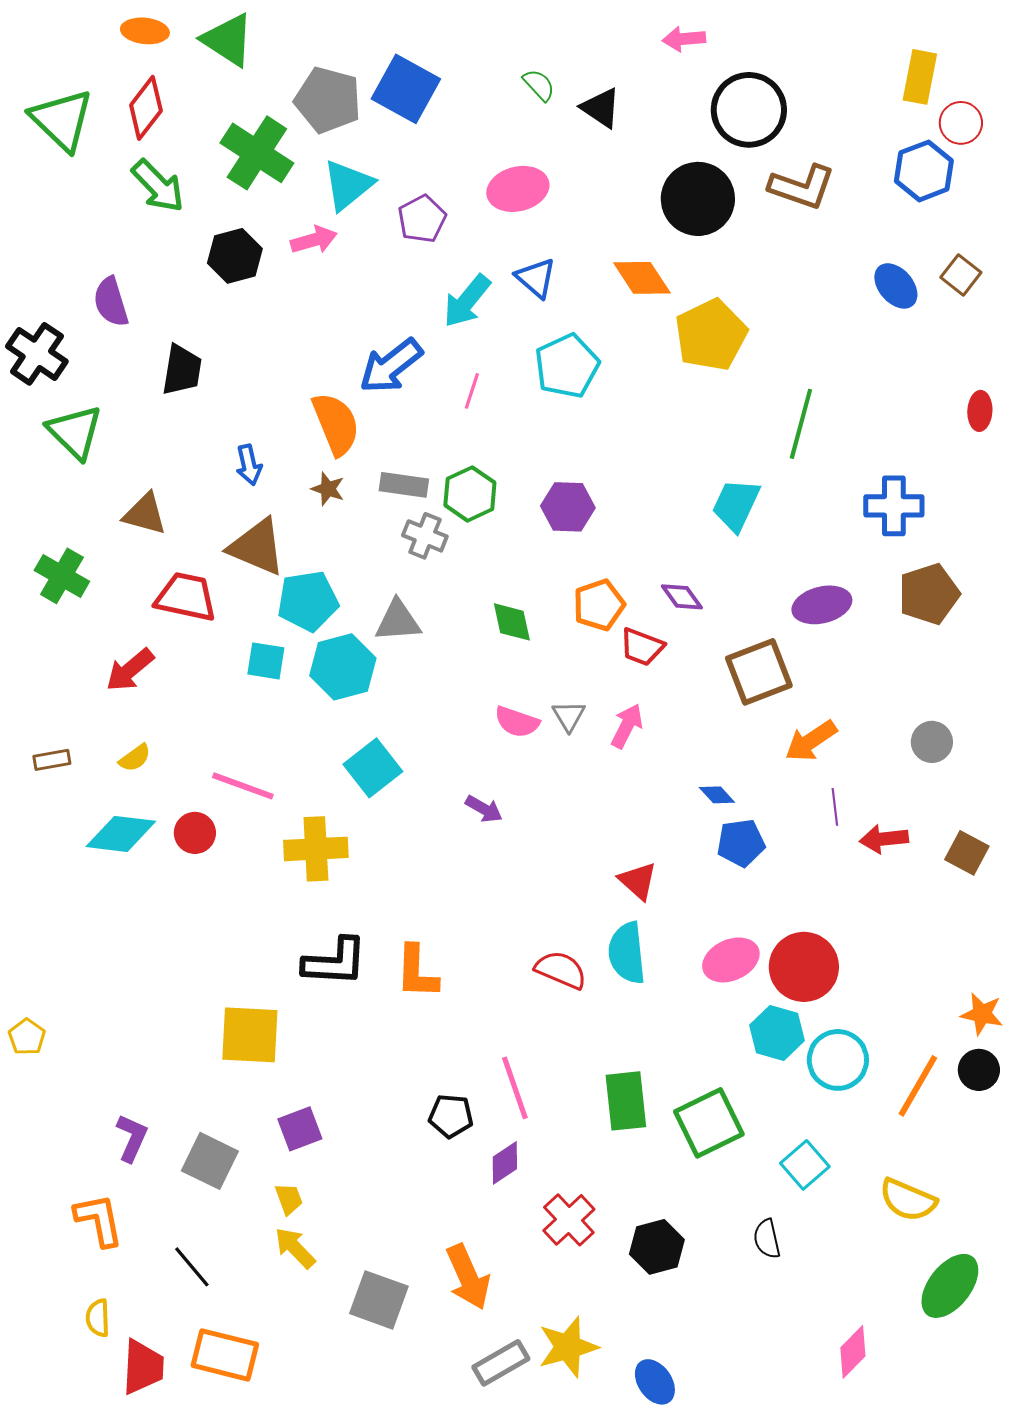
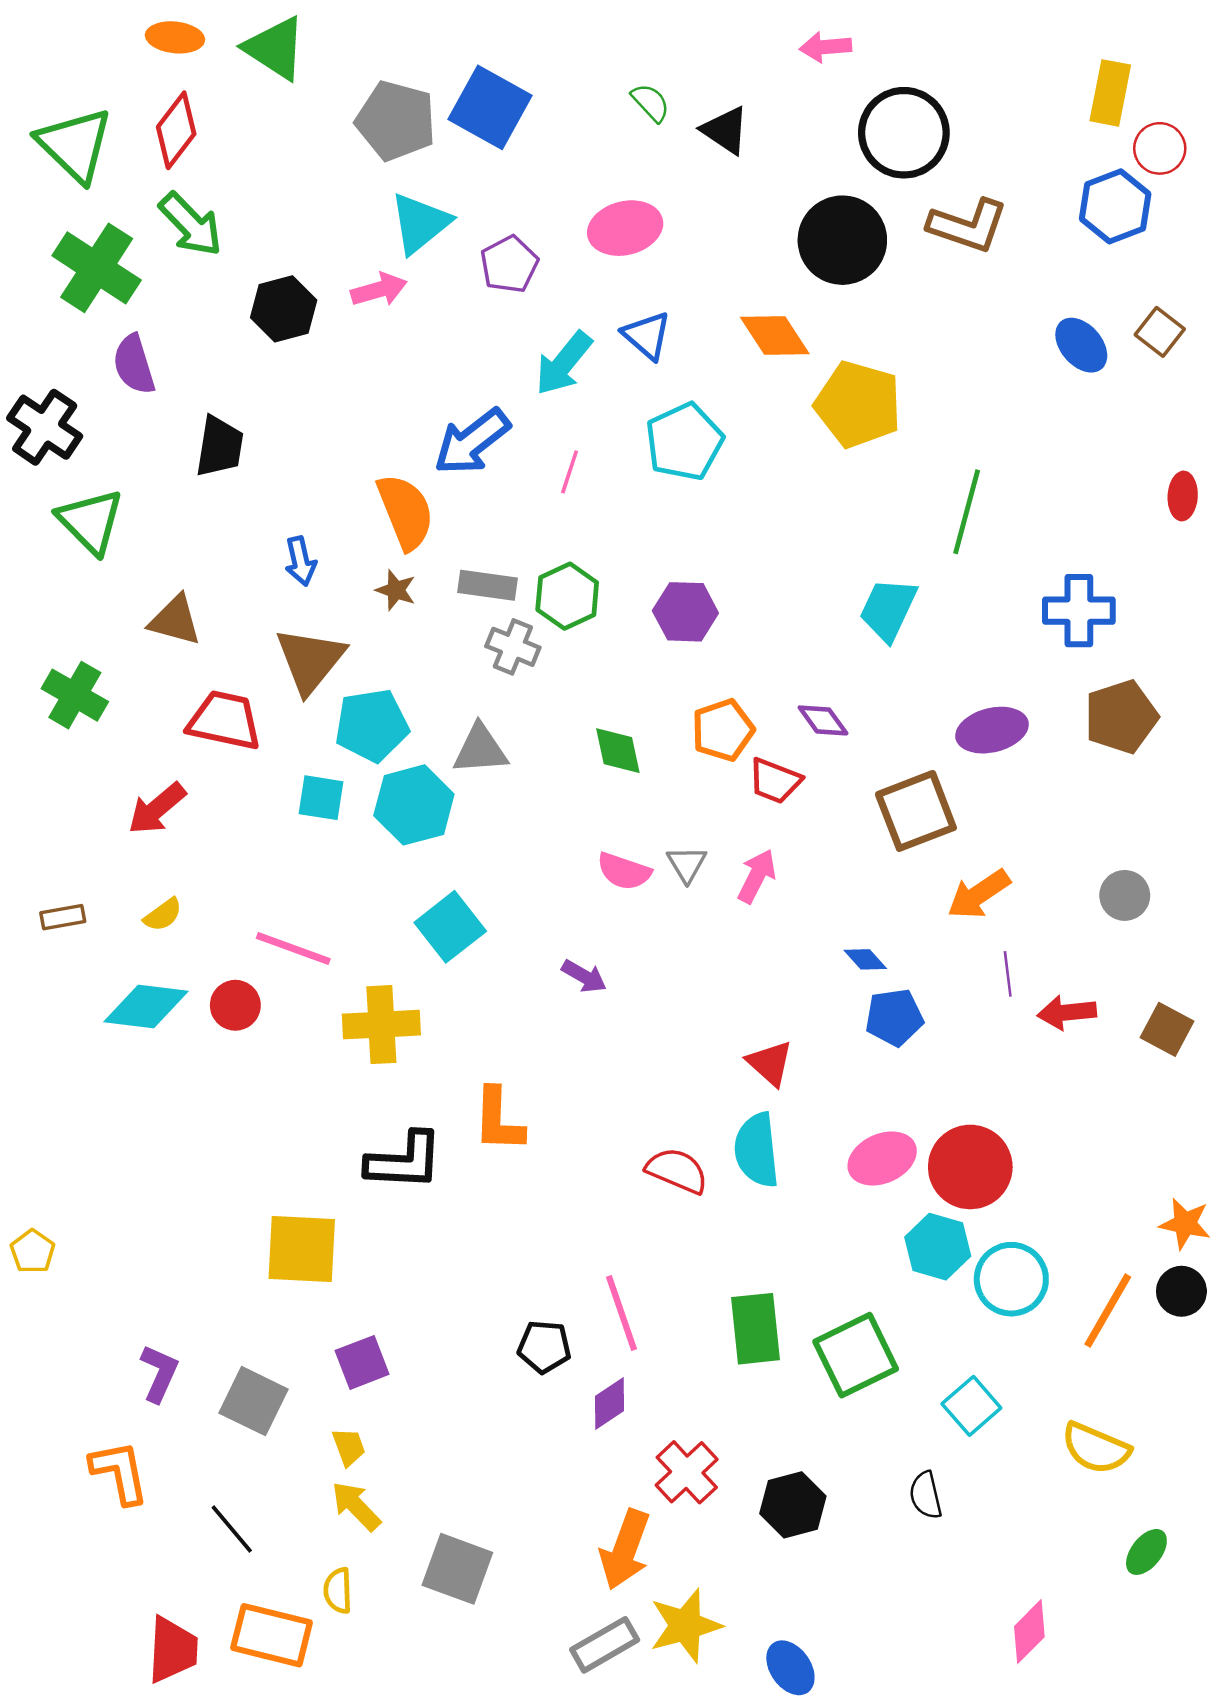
green cross: (257, 153) -> (97, 268), moved
yellow pentagon: (711, 335) -> (858, 404), turned -30
brown triangle: (257, 547) -> (310, 660), turned 46
orange L-shape: (417, 972) -> (498, 1120), moved
orange arrow: (468, 1277) -> (625, 1550), moved, turned 44
green ellipse: (950, 1286) -> (1146, 1552), size x0.6
yellow semicircle: (98, 1318) -> (338, 1591), moved

